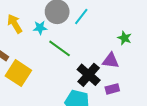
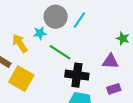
yellow arrow: (15, 24) -> (20, 43), moved
black cross: (89, 75) -> (77, 75), moved, turned -30

